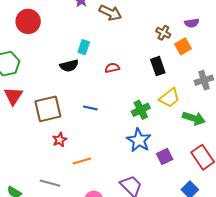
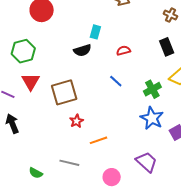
blue line: (90, 108) -> (116, 81), moved, turned 32

